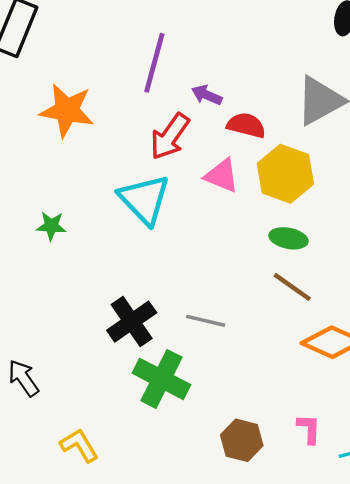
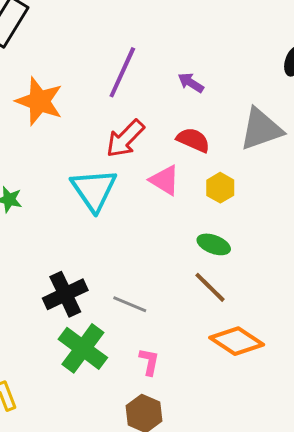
purple arrow: (207, 95) -> (191, 83), moved
yellow hexagon: (285, 174) -> (220, 188), size x0.6
pink L-shape: (309, 429) -> (149, 362), moved

